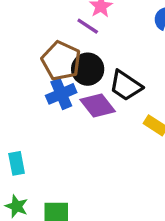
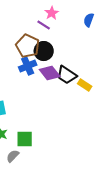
black trapezoid: (126, 86) -> (67, 75), moved

